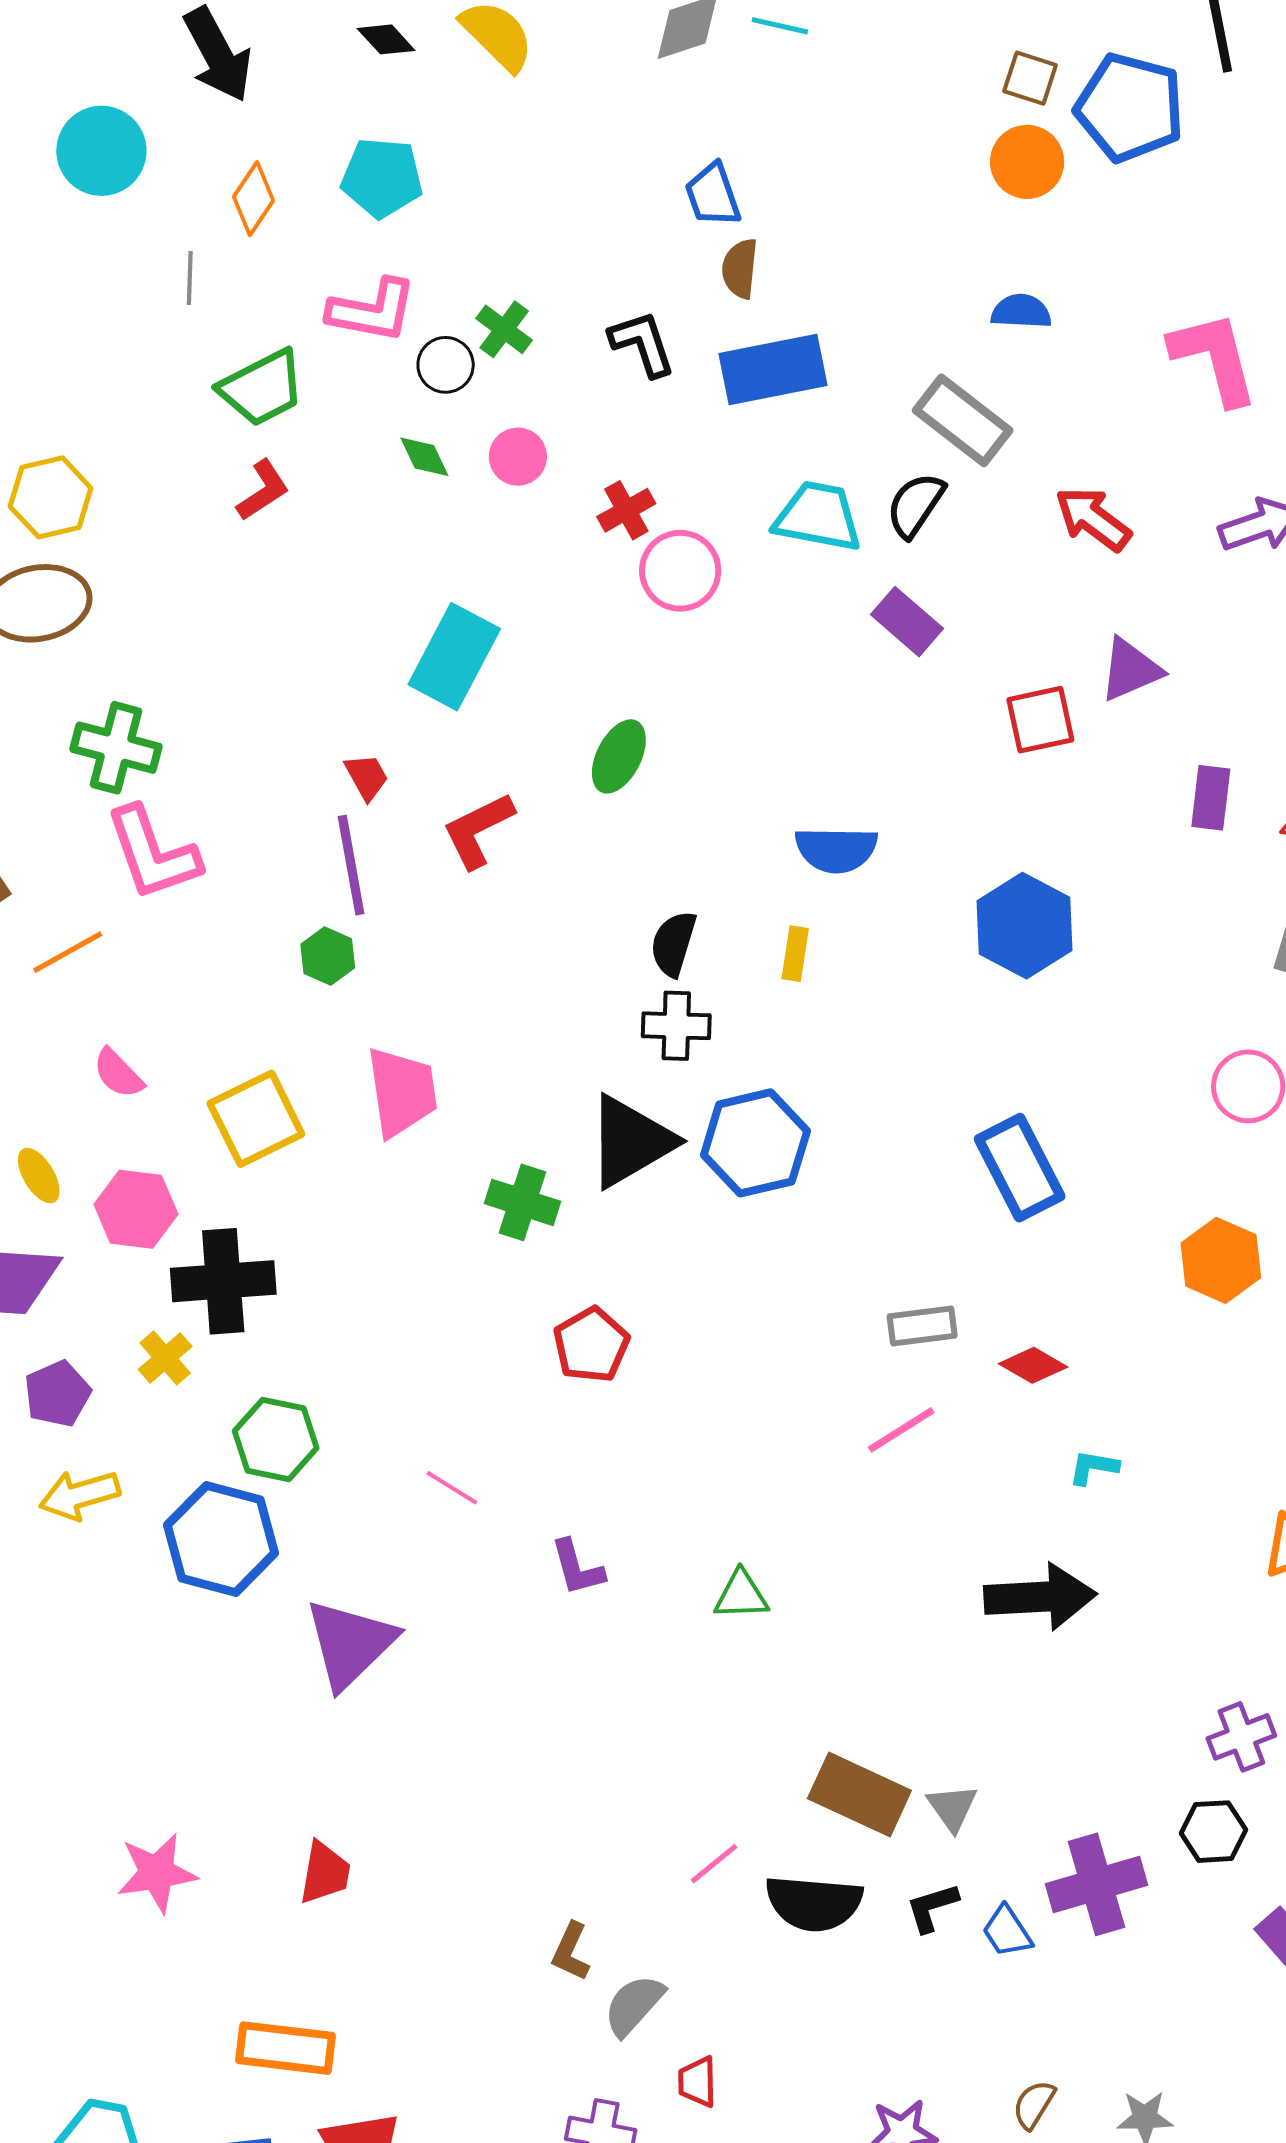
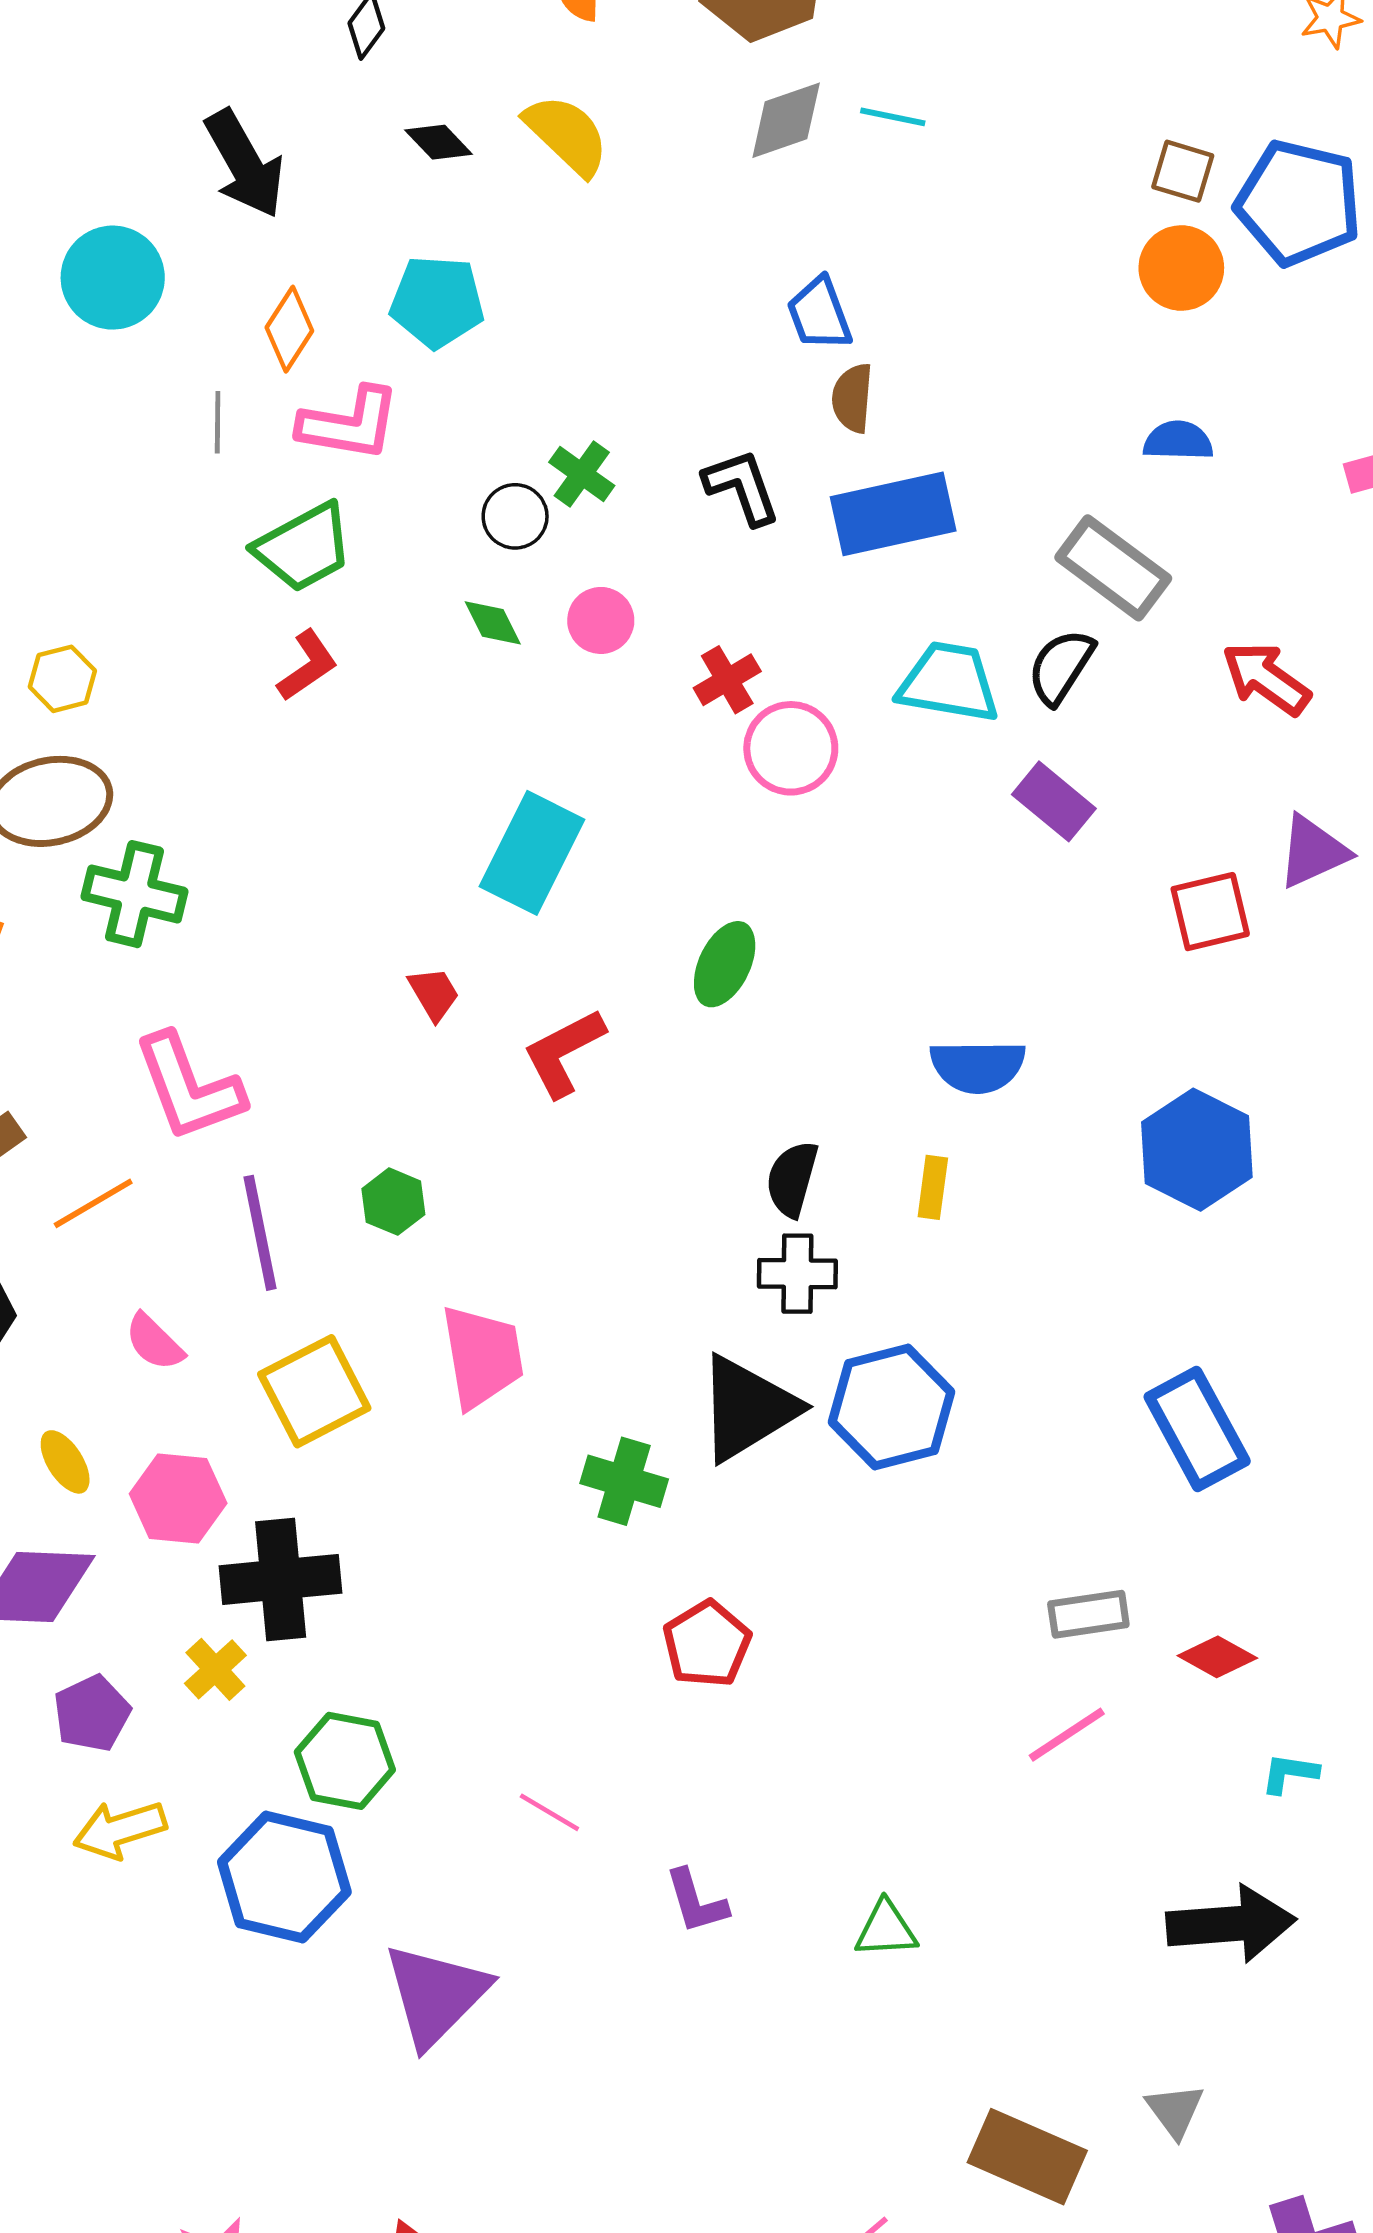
pink L-shape: (372, 310) -> (349, 424), moved
yellow hexagon: (51, 497) -> (62, 679), size x0.7
green cross: (116, 748) -> (135, 894), moved
purple line: (351, 865) -> (260, 1233), moved
gray triangle: (952, 1808) -> (1175, 2111), moved

